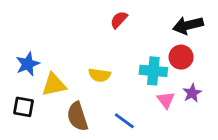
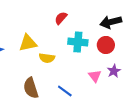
cyan cross: (153, 71) -> (78, 42), moved
yellow triangle: (54, 85) -> (28, 43), moved

